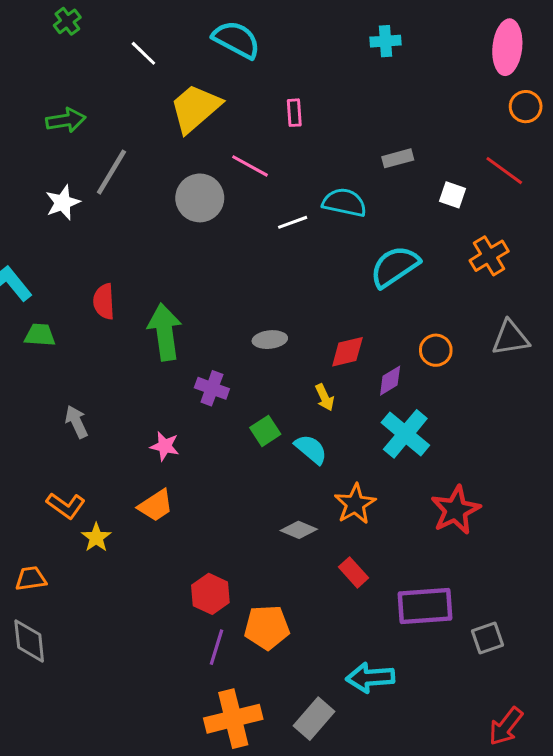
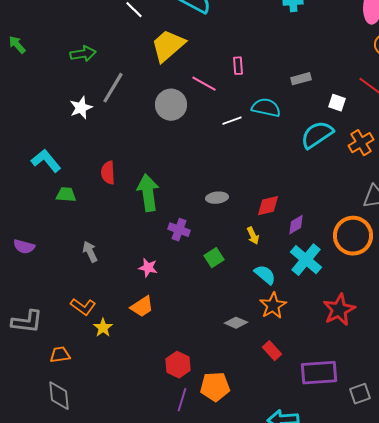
pink rectangle: (294, 113) -> (238, 66), moved
cyan semicircle: (395, 266) -> (317, 135), moved
orange circle: (436, 350) -> (353, 236), moved, size x1.8
cyan semicircle: (311, 449) -> (265, 275), moved

